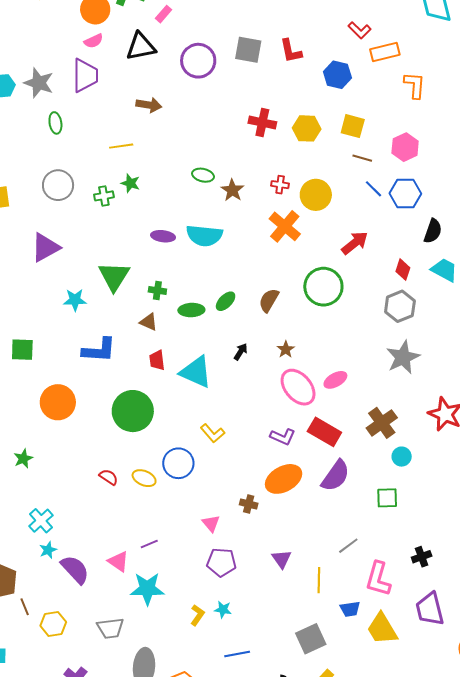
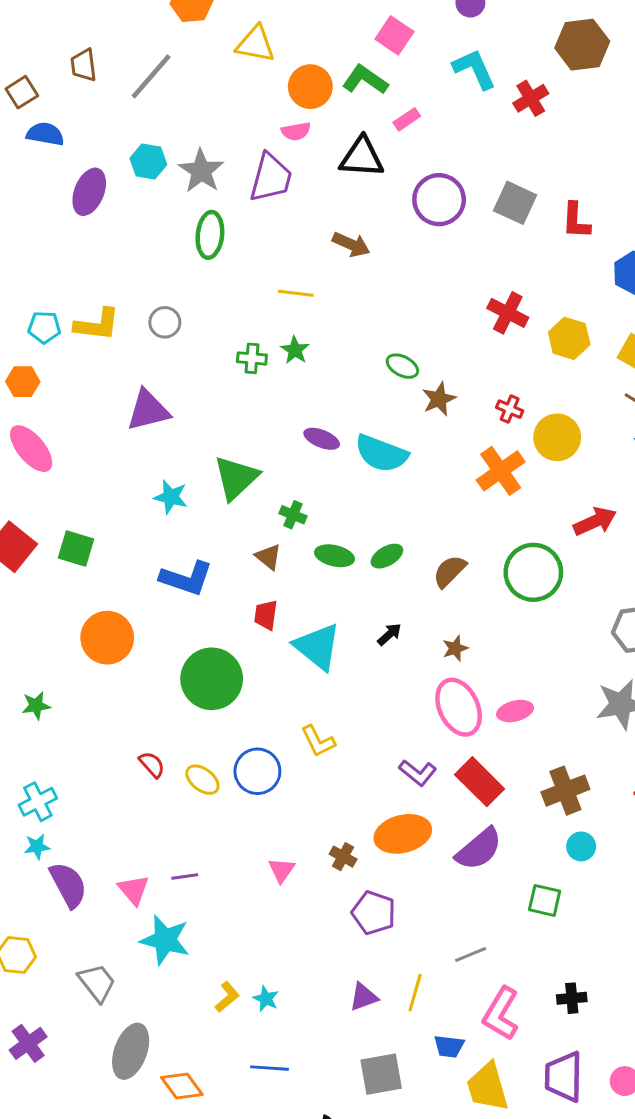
green ellipse: (55, 123) -> (210, 235), size x1.4
gray circle: (58, 185) -> (165, 322), moved, size x0.7
purple triangle: (282, 559) -> (364, 997), moved, turned 30
purple pentagon: (221, 562) -> (374, 913), moved
gray trapezoid: (110, 628) -> (97, 983), turned -136

